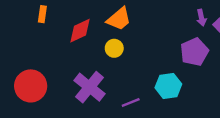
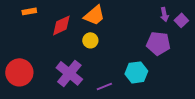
orange rectangle: (42, 14) -> (29, 11), turned 72
purple pentagon: (194, 52) -> (158, 43), turned 30

